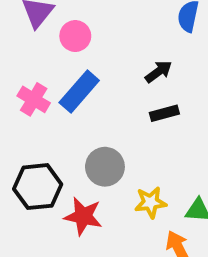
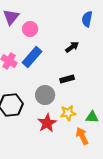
black rectangle: (164, 113) -> (67, 79), moved
red star: (83, 216) -> (47, 123), moved, turned 30

